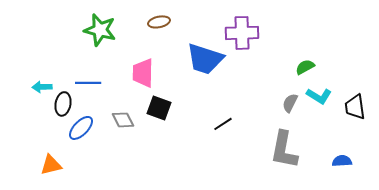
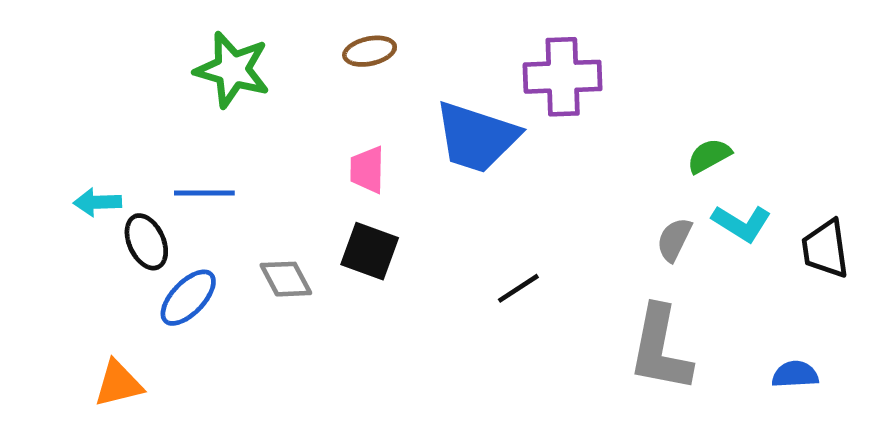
pink trapezoid: (143, 73) -> (367, 170), moved, size x0.7
black ellipse: (63, 104) -> (146, 242), turned -35

